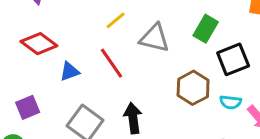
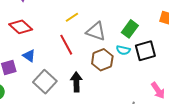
blue triangle: (70, 71) -> (29, 56), moved, turned 48
brown hexagon: (193, 88) -> (102, 60), moved
cyan semicircle: (231, 102) -> (123, 50), moved

